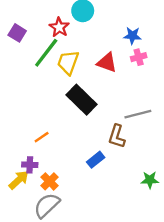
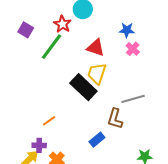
pink cross: (139, 57) -> (133, 49), turned -32
yellow trapezoid: (68, 62) -> (97, 74), moved
red triangle: (107, 63) -> (96, 48), moved

